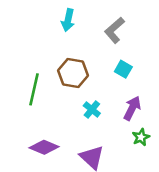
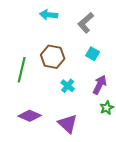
cyan arrow: (68, 20) -> (49, 15), turned 84

